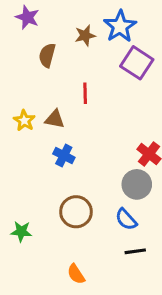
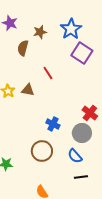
brown star: (85, 35) -> (40, 32), moved
red line: (85, 93) -> (48, 73), turned -32
blue cross: (64, 156) -> (53, 124), moved

